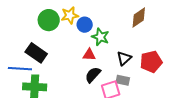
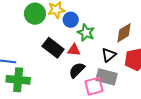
brown diamond: (139, 17) -> (124, 33), moved
black rectangle: (36, 53) -> (53, 48), moved
gray rectangle: (123, 80) -> (106, 77), size x1.5

